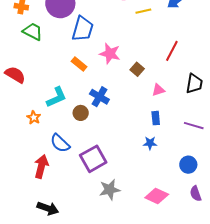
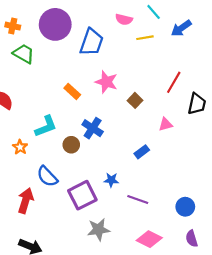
blue trapezoid: (83, 29) -> (92, 42), moved
black trapezoid: (194, 84) -> (197, 104), moved
pink triangle: (158, 90) -> (166, 124), moved
blue rectangle: (156, 118) -> (142, 152), moved, turned 56
purple line: (194, 126) -> (138, 199), moved
blue star: (150, 143) -> (111, 180), moved

